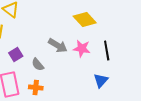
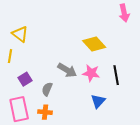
gray semicircle: (38, 65) -> (47, 89), turned 64
blue triangle: (101, 81) -> (98, 101), moved

